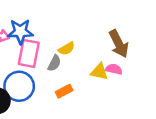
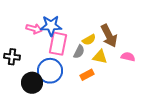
brown arrow: (119, 44) -> (109, 36), moved
yellow triangle: (99, 72) -> (100, 57), moved

